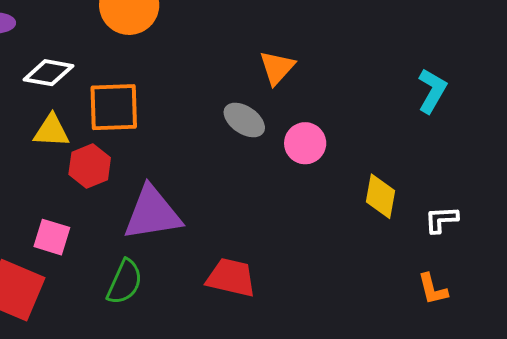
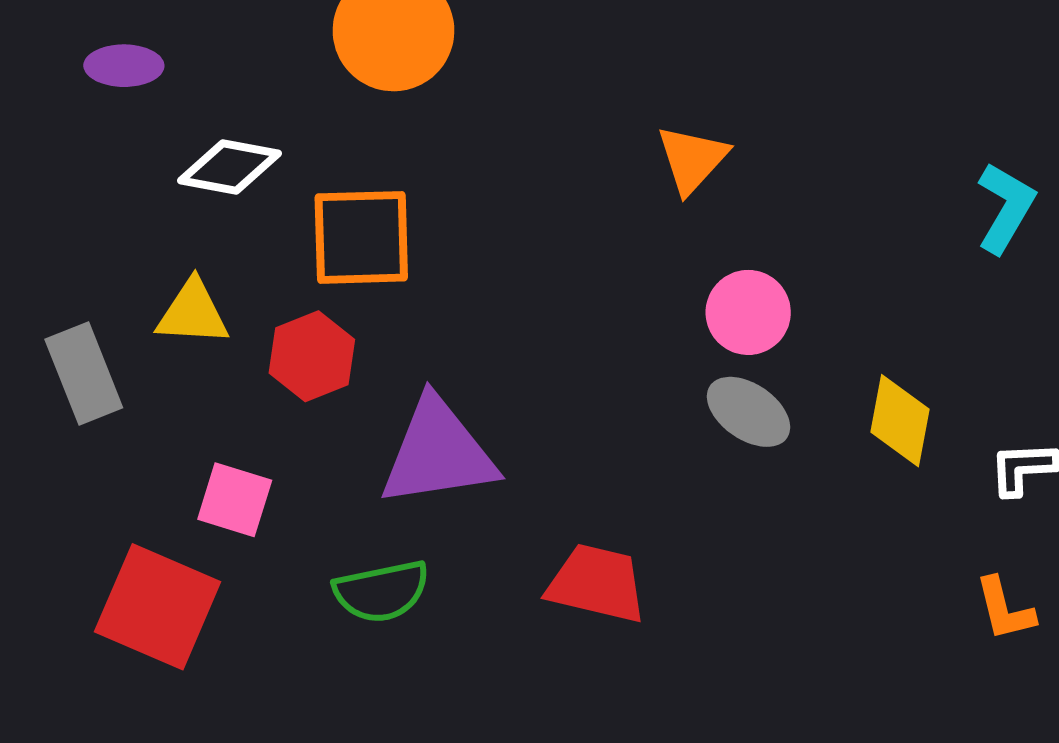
gray ellipse: (244, 120) -> (749, 412), moved
yellow triangle: (51, 131) -> (193, 313), moved
green semicircle: (125, 282) -> (381, 591), turned 54

